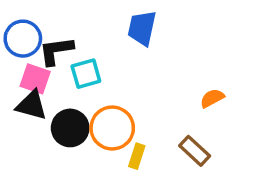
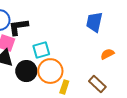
blue trapezoid: (142, 28) -> (94, 22), moved
cyan square: (86, 74) -> (41, 50), moved

